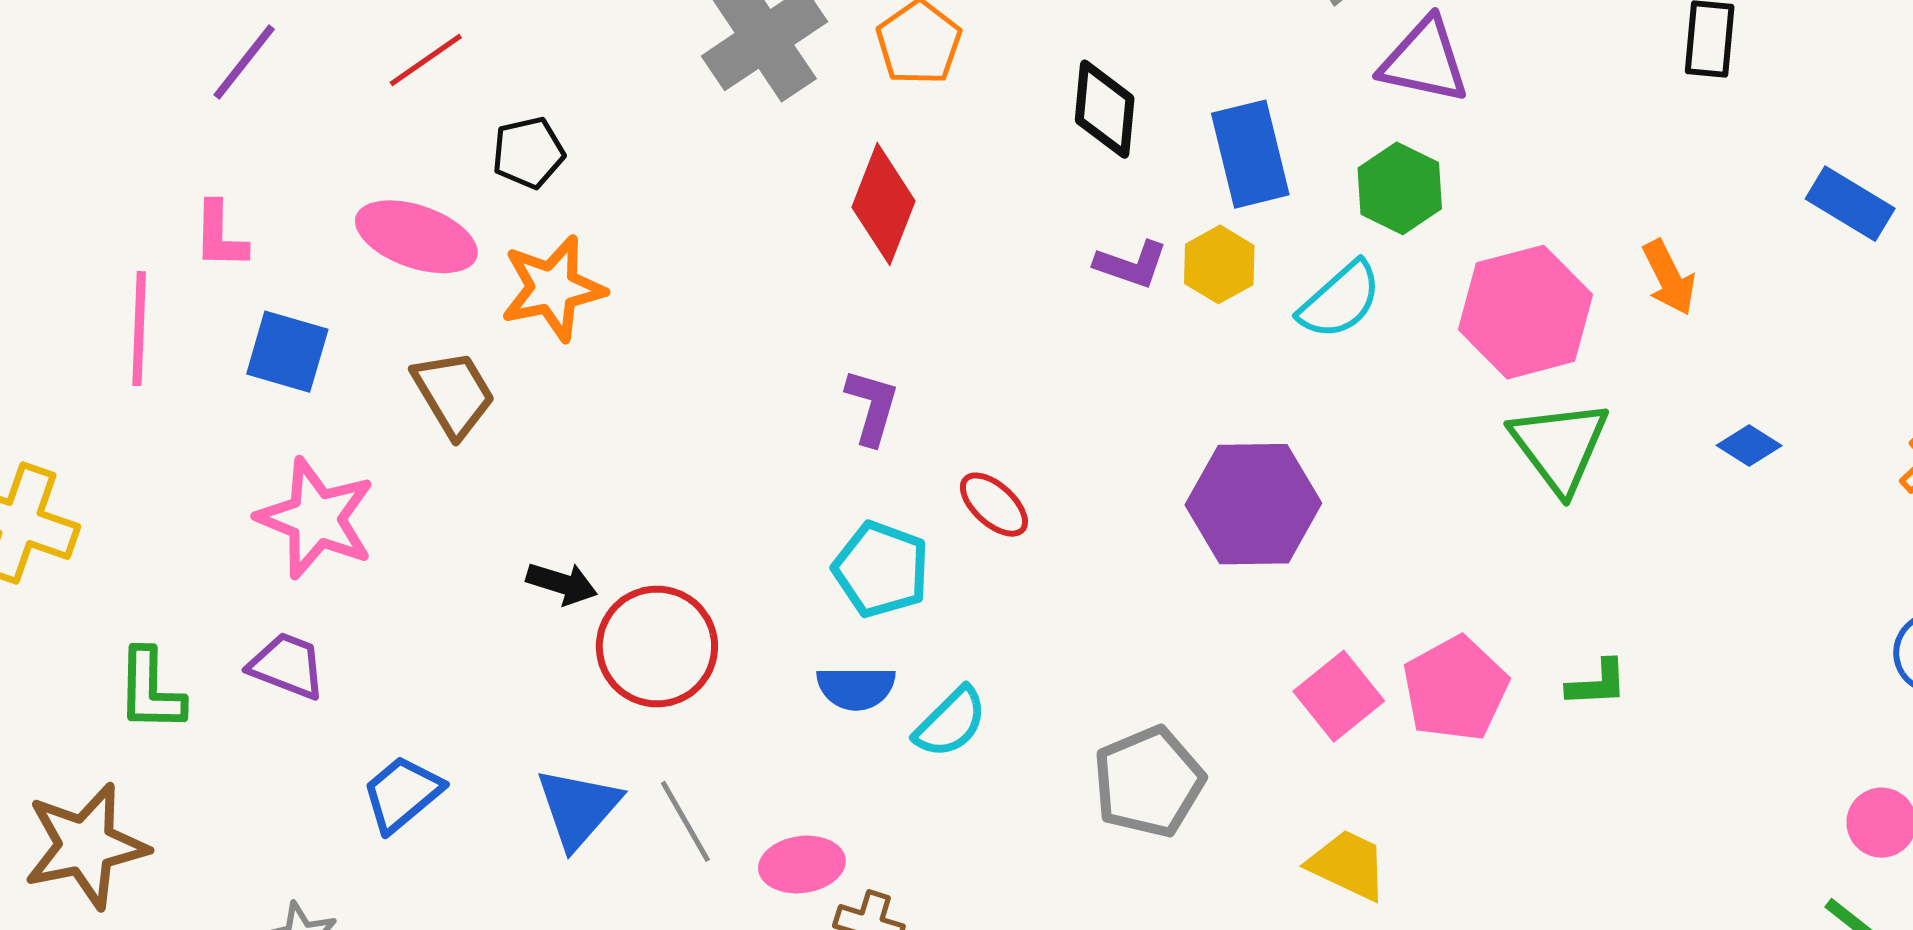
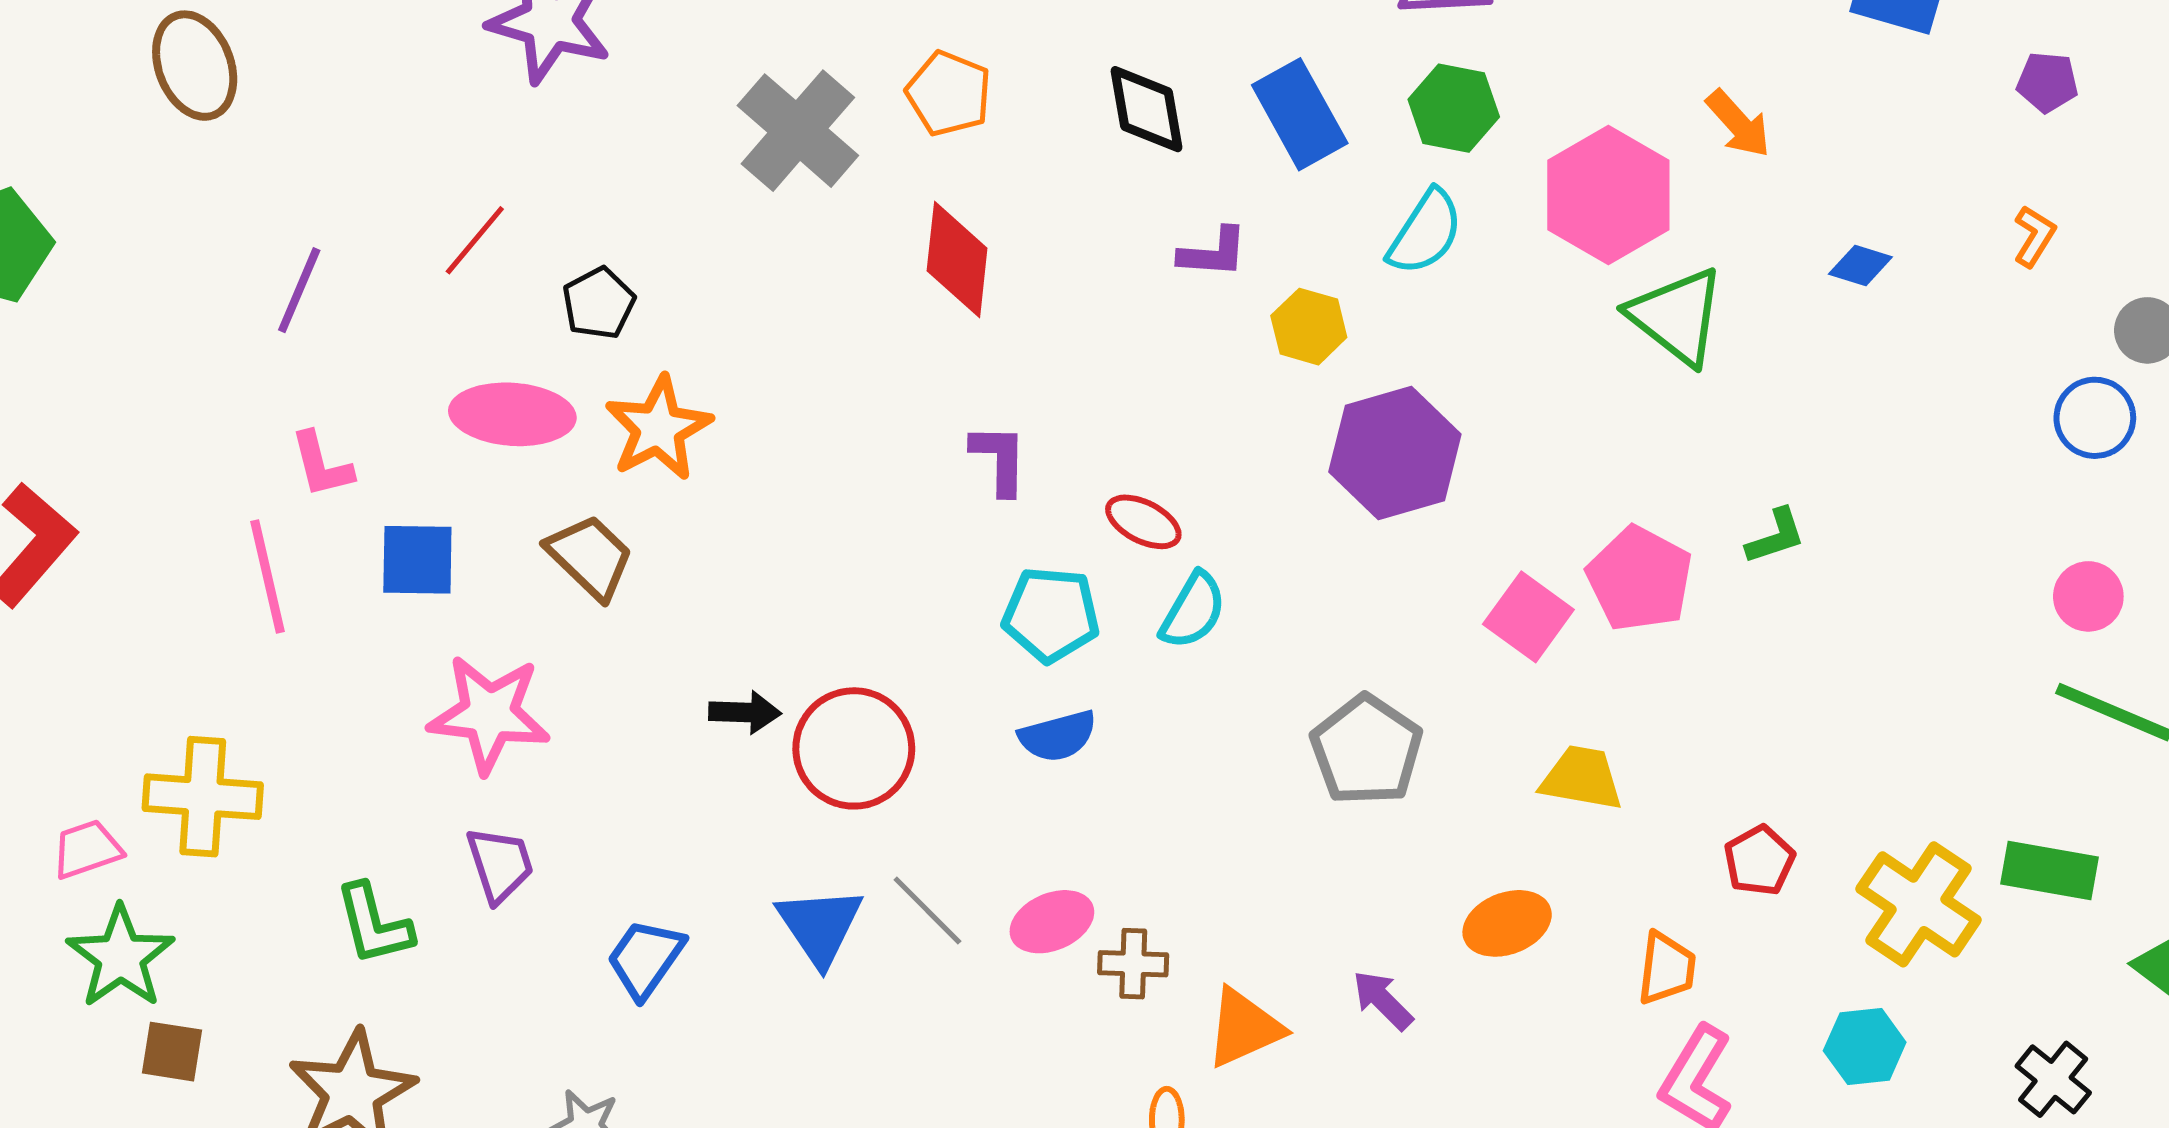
yellow hexagon: (1219, 264) -> (1309, 327), moved
purple trapezoid: (287, 666) -> (500, 864), turned 66
cyan semicircle: (951, 722) -> (1193, 611), moved

